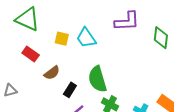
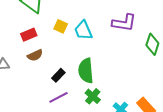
red rectangle: (31, 54) -> (29, 35), turned -70
brown semicircle: (52, 73) -> (35, 55), moved

